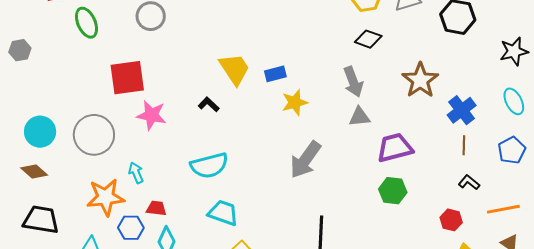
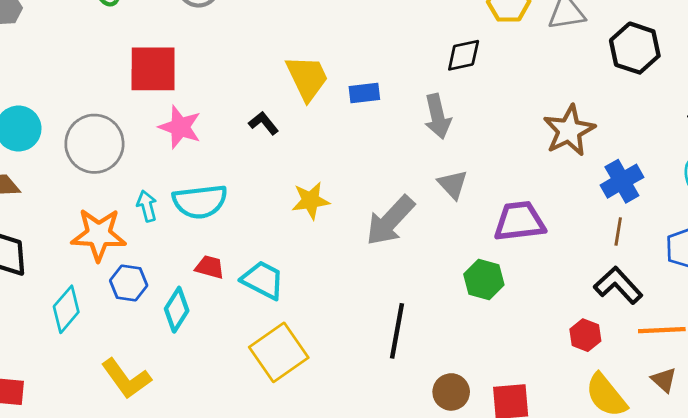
black diamond: (368, 39) -> (464, 55), moved, turned -40
gray arrow: (353, 82) -> (438, 116), moved
yellow star: (295, 102) -> (311, 201), moved
gray triangle: (359, 117) -> (453, 184), moved, turned 45
cyan semicircle: (209, 165) -> (200, 202), moved
black L-shape: (469, 182) -> (618, 285), size x1.6
green hexagon: (393, 191) -> (484, 280), moved
red trapezoid: (156, 208) -> (210, 267), moved

